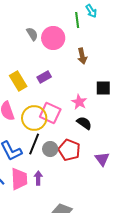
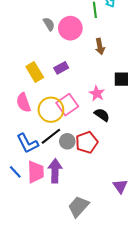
pink square: (50, 113) -> (67, 105), turned 30
black line: (34, 144) -> (51, 136), turned 30
red pentagon: (69, 150) -> (87, 142), turned 30
purple triangle: (102, 159) -> (120, 186), moved
purple arrow: (38, 178) -> (55, 171), size x1.6

